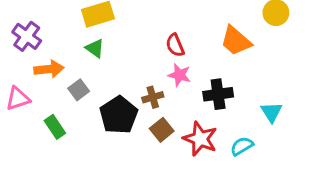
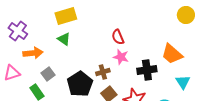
orange trapezoid: (236, 41) -> (172, 54), moved
gray square: (79, 90) -> (48, 74), moved

